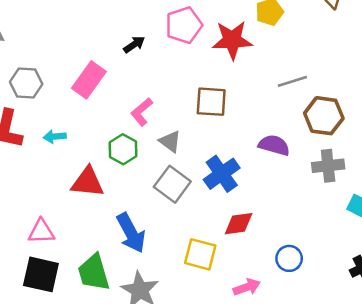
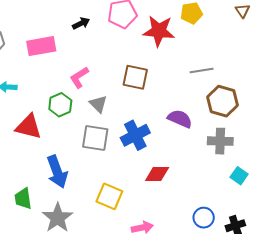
pink rectangle: (89, 80) -> (41, 46), turned 36
gray square: (172, 184) -> (95, 138), turned -36
red diamond: (239, 224) -> (157, 174), moved
blue circle: (289, 258) -> (204, 218), moved
green trapezoid: (94, 272) -> (23, 199), size x0.7

